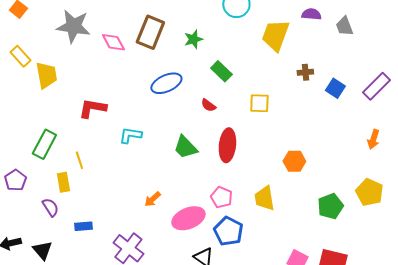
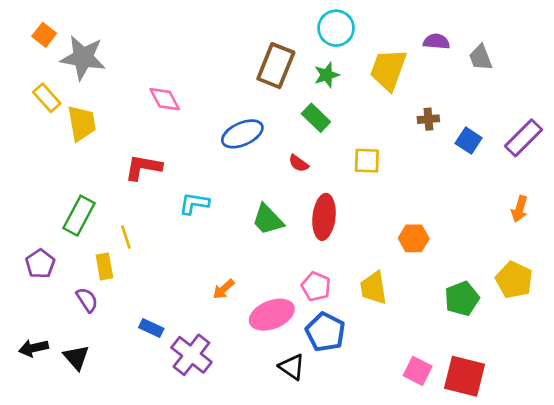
gray star: (73, 26) -> (83, 58), moved
brown rectangle: (150, 32) -> (276, 66), moved
green star: (193, 39) -> (327, 75), moved
pink diamond: (113, 42) -> (165, 99), moved
blue rectangle: (83, 226) -> (151, 328), moved, turned 30

